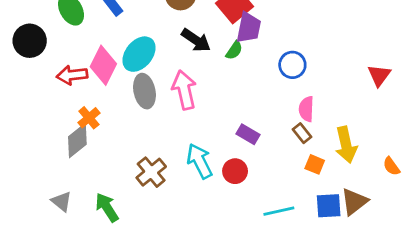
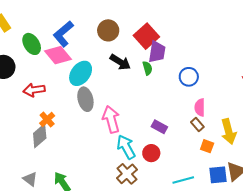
green semicircle: (234, 50) -> (147, 68), turned -48
pink diamond: (103, 65) -> (58, 55), moved, turned -64
pink arrow: (184, 90) -> (111, 119), moved
brown cross: (151, 172) -> (127, 174), moved

